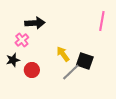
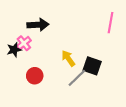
black star: (13, 60) -> (14, 50), moved

